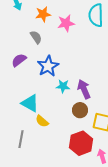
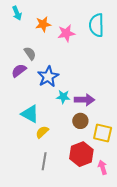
gray semicircle: (36, 37) -> (30, 53), moved
purple arrow: (84, 89) -> (84, 100), turned 114
yellow semicircle: (42, 121) -> (42, 132), turned 96
gray line: (21, 139) -> (44, 161), moved

